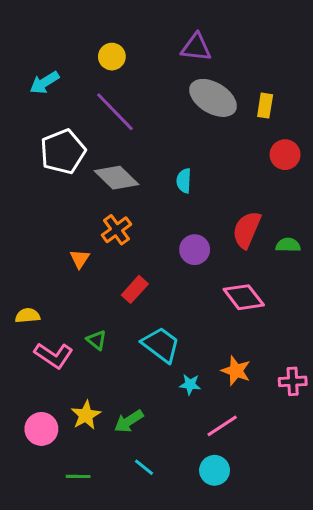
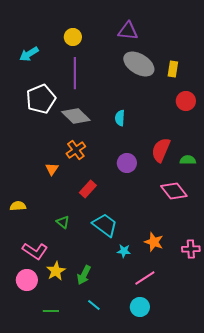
purple line: (115, 112) -> (75, 73), turned 44
pink diamond: (244, 297) -> (174, 191), moved
pink L-shape: (54, 355) -> (35, 251), moved
green arrow: (129, 421) -> (84, 275), turned -30

